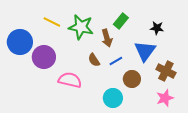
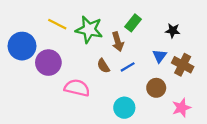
blue triangle: (145, 51) -> (160, 56), size x0.6
brown cross: (166, 71) -> (183, 65), moved
brown circle: (132, 79) -> (156, 88), moved

